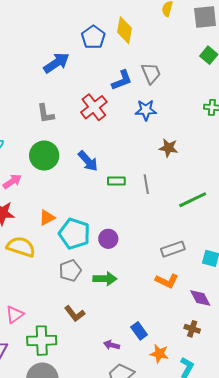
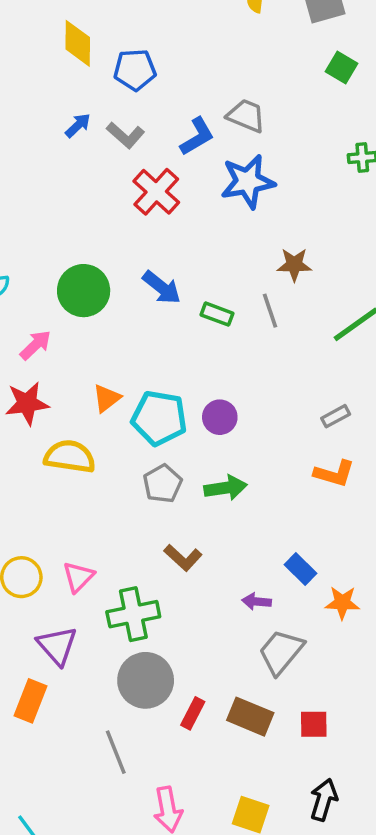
yellow diamond: (125, 30) -> (78, 43), moved
blue pentagon: (93, 37) -> (135, 70), turned -30
blue arrow: (56, 63) -> (78, 125), size x0.6
gray trapezoid: (151, 73) -> (246, 116), turned -35
blue star: (146, 110) -> (248, 182), size x1.4
gray L-shape: (46, 114) -> (126, 135), moved, turned -30
brown star: (168, 148) -> (294, 265), moved
green rectangle: (116, 181) -> (217, 314), turned 30
gray rectangle: (173, 249) -> (336, 416), size x0.7

